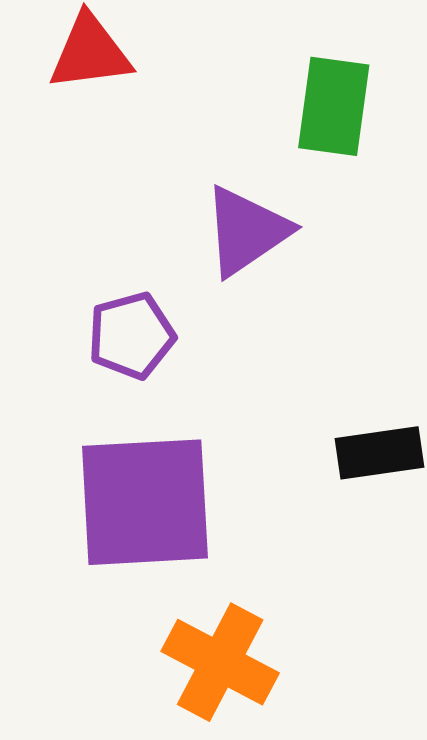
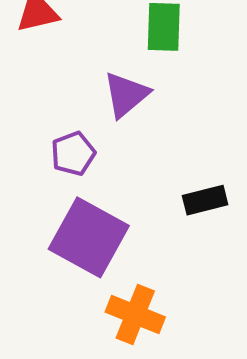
purple square: (145, 502) -> (89, 237), turned 38

